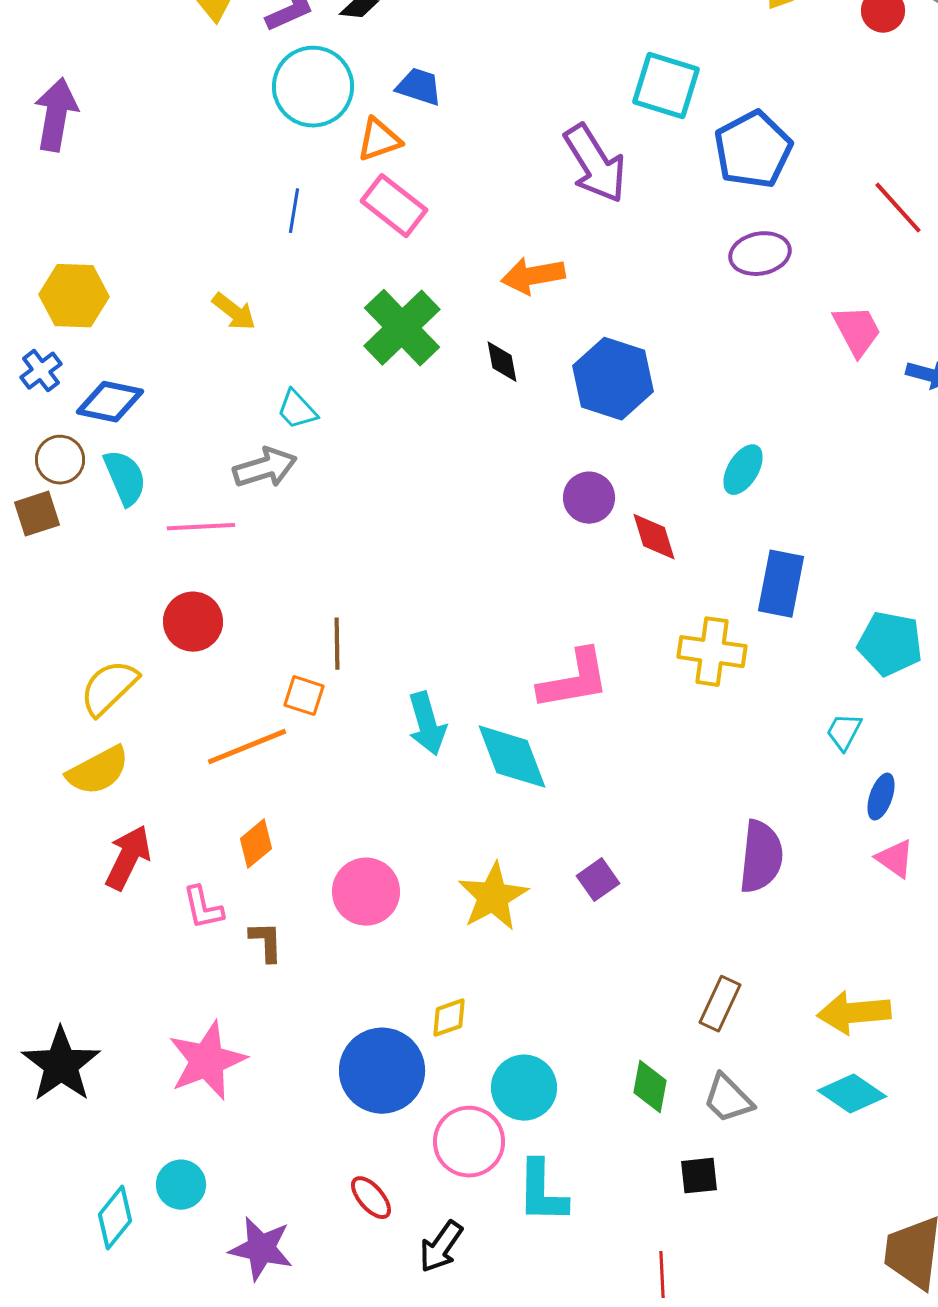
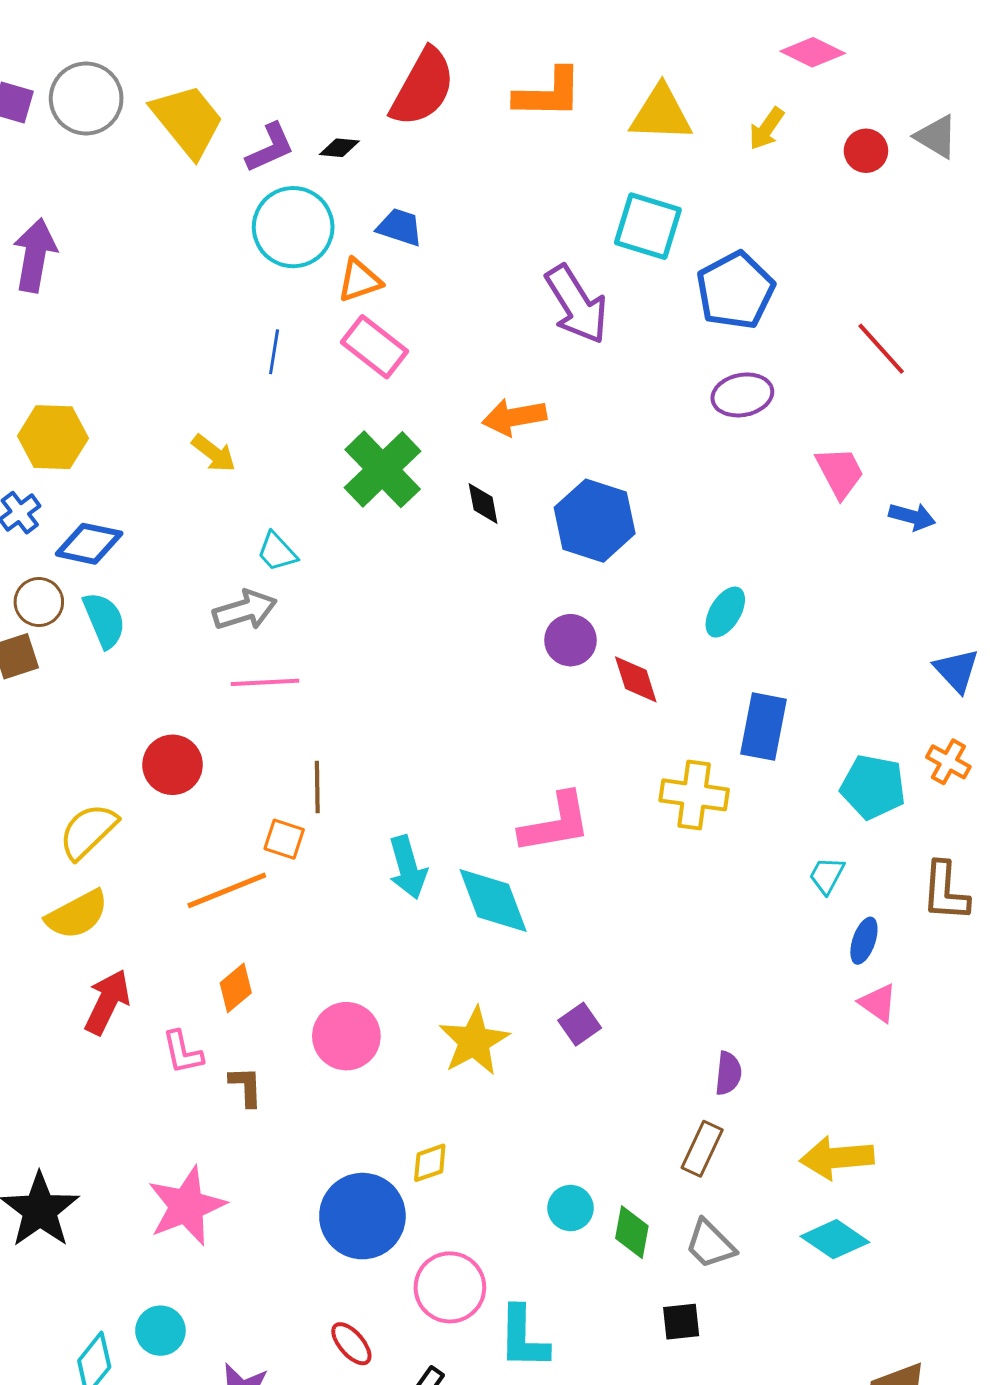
pink line: (201, 527) -> (265, 682), moved
purple semicircle: (761, 857) -> (728, 1073), moved, size x0.6
cyan circle: (524, 1088) -> (571, 1208), moved, size x0.7

